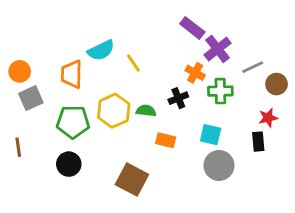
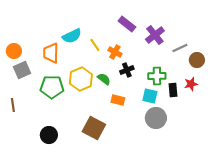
purple rectangle: (192, 28) -> (127, 24), moved
orange cross: (195, 73) -> (115, 52), moved
green cross: (220, 91) -> (157, 76), moved
green semicircle: (146, 111) -> (104, 79), turned 32
black rectangle: (258, 142) -> (173, 90), moved
black circle: (69, 164) -> (49, 135), moved

